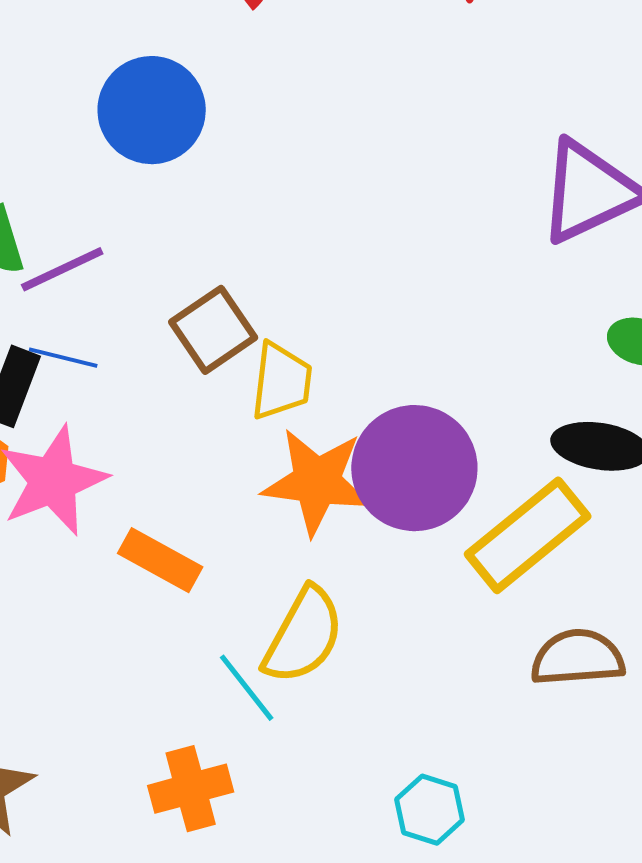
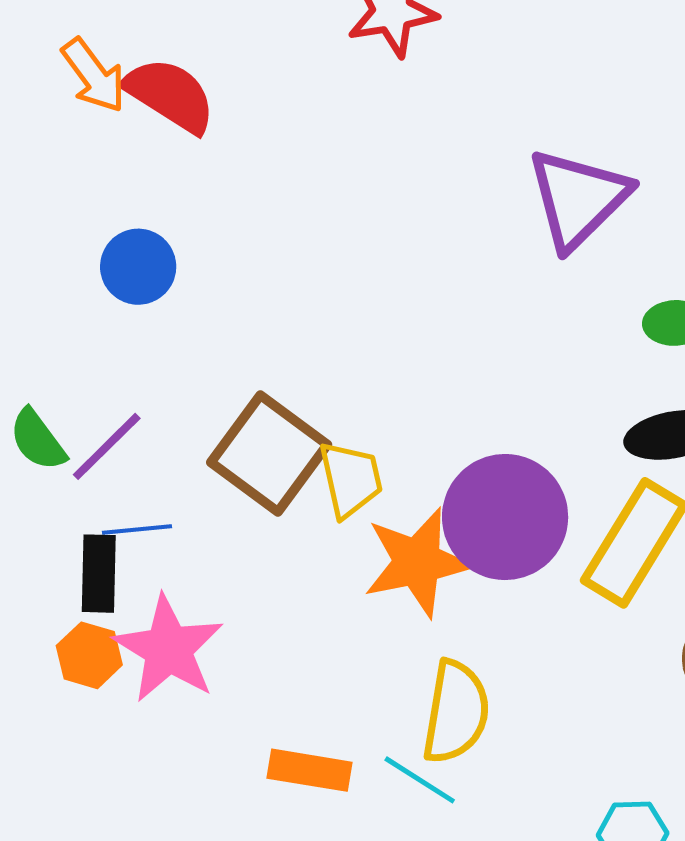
blue circle: (152, 110) -> (138, 267), size x0.7
brown square: (213, 330) -> (269, 453), size x1.4
orange rectangle: (160, 560) -> (310, 770), moved

